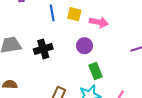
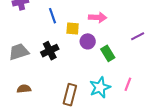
yellow square: (74, 14) -> (73, 29), moved
green rectangle: (96, 71) -> (108, 53), moved

